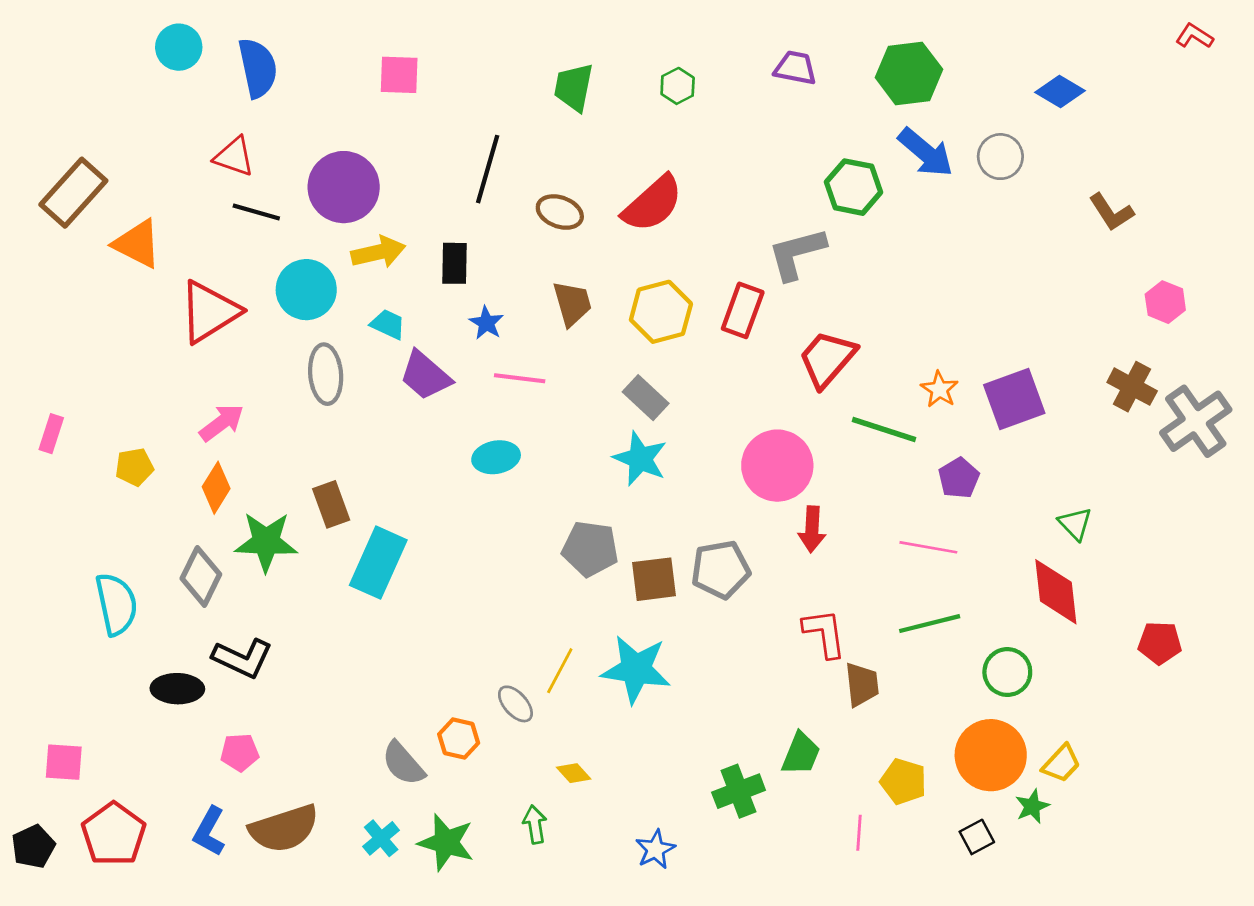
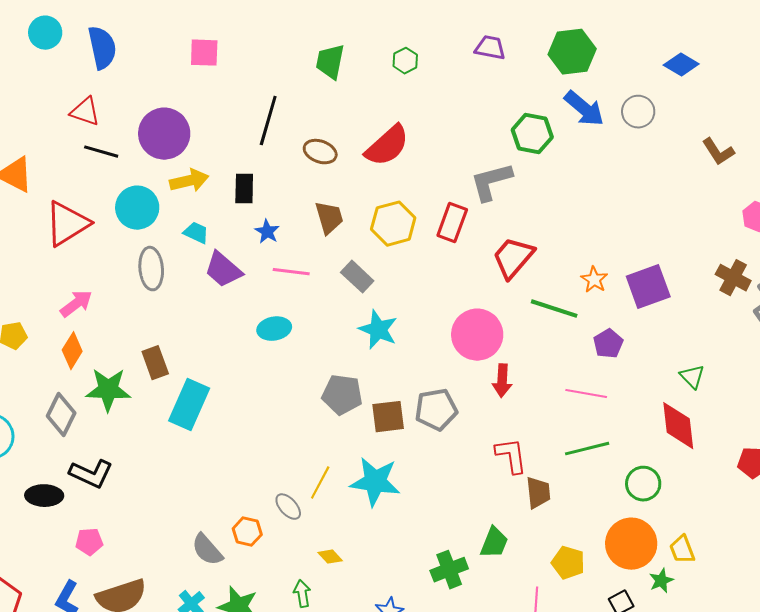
gray rectangle: (646, 398) -> (357, 277), moved
yellow trapezoid: (1061, 763) -> (682, 550), turned 116

